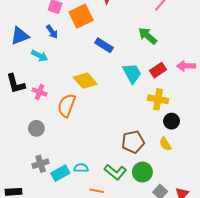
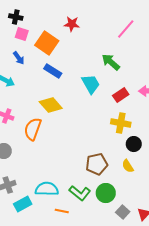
orange square: (81, 16) -> (47, 43), turned -30
blue rectangle: (104, 45) -> (53, 71), moved
cyan trapezoid: (132, 73) -> (91, 84), moved
cyan semicircle: (81, 168) -> (47, 189), size x1.6
cyan rectangle: (60, 173) -> (23, 204), moved

